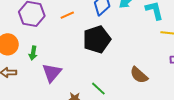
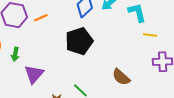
orange line: (67, 15) -> (41, 18), moved

